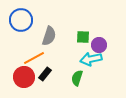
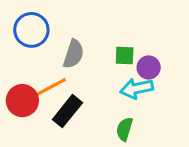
black rectangle: (45, 74) -> (67, 111), size x1.5
red circle: (24, 77) -> (22, 101), moved
green semicircle: (77, 78) -> (125, 129), moved

